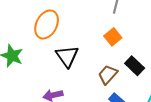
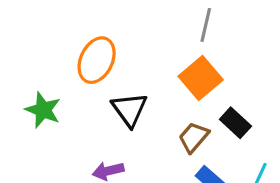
orange square: (113, 37) -> (201, 78), size x1.5

